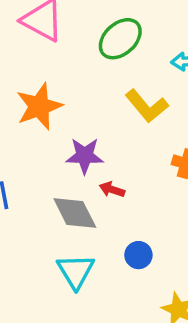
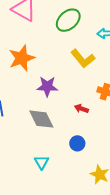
red arrow: (112, 190) -> (81, 109), moved
cyan triangle: (76, 271) -> (41, 162), moved, size x0.7

